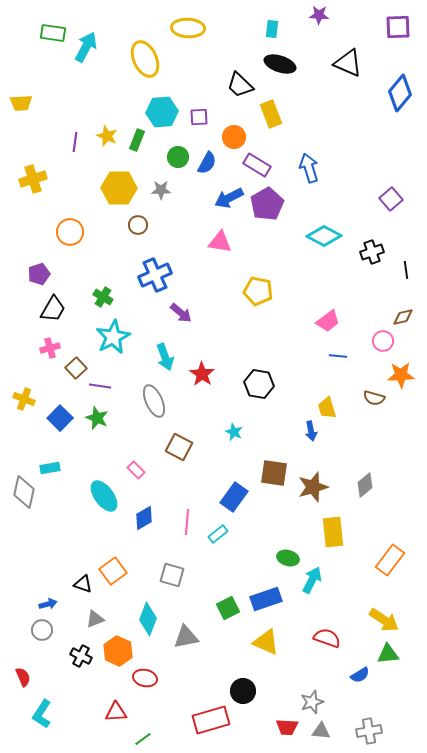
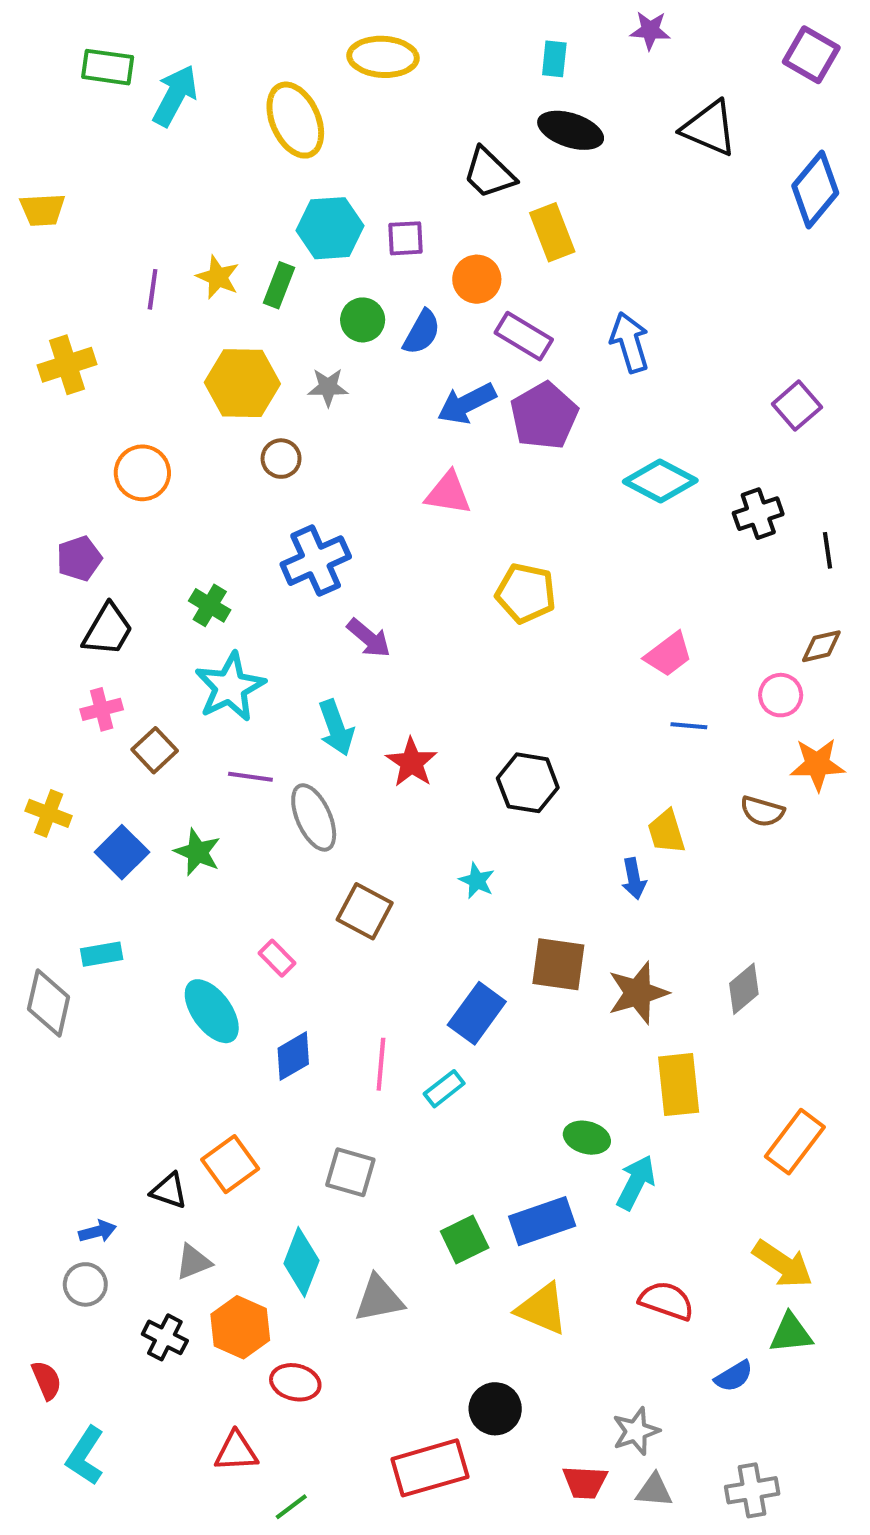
purple square: (398, 27) -> (811, 55), turned 32
purple line: (100, 386) -> (250, 777), moved

